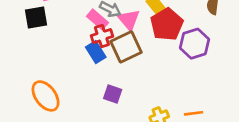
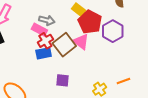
pink triangle: (129, 20) -> (81, 42), moved
blue rectangle: (96, 52) -> (44, 53), turned -56

